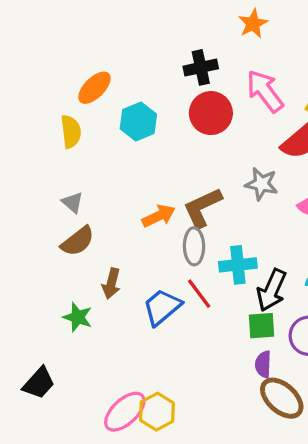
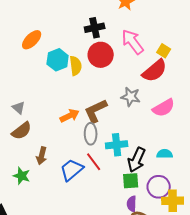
yellow semicircle: (71, 132) -> (76, 66), moved

